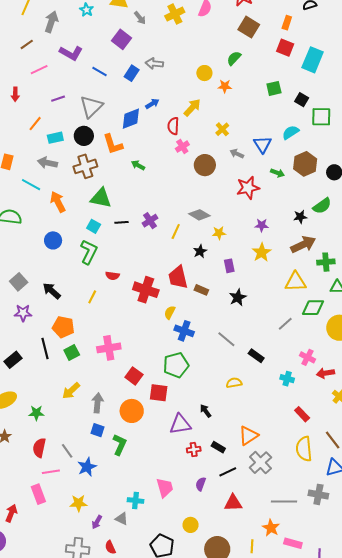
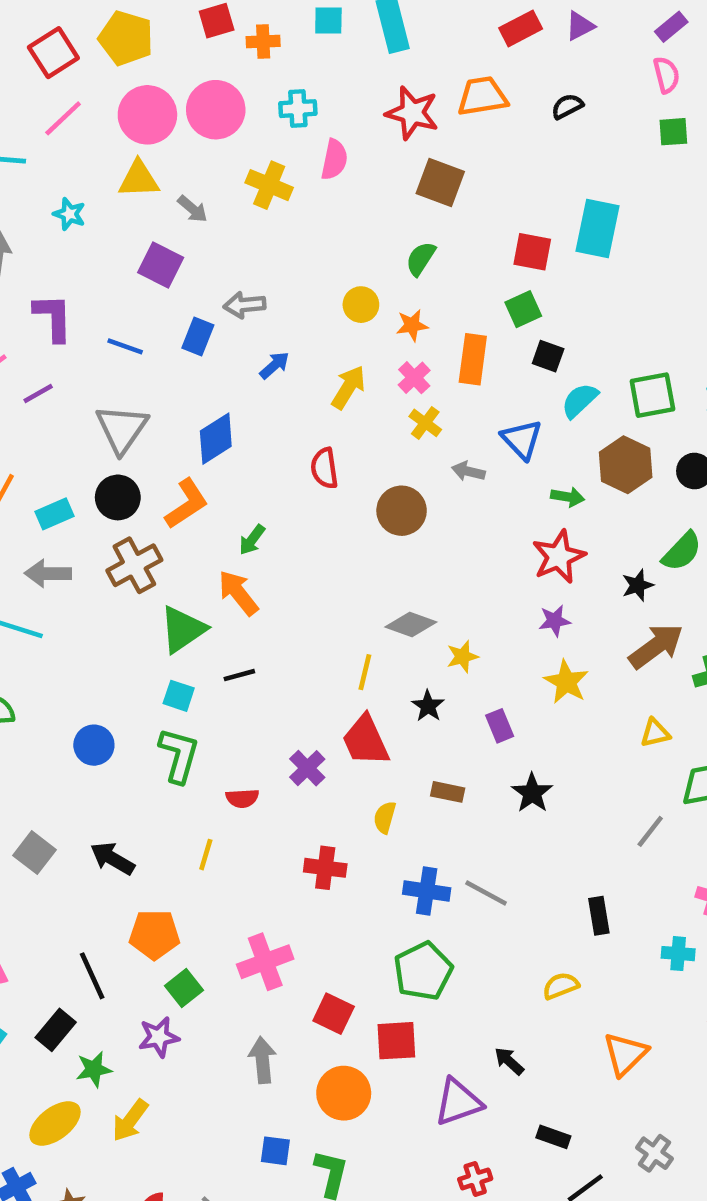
yellow cross: (175, 14) -> (269, 185), turned -30
orange rectangle: (287, 23) -> (473, 359), moved, size x1.5
red square: (285, 48) -> (532, 252), moved
purple L-shape: (71, 53) -> (53, 317), turned -110
purple line: (58, 99) -> (38, 393), moved
black square: (302, 100) -> (548, 356), moved
blue arrow: (152, 104) -> (274, 365), moved
green square: (321, 117) -> (652, 395), moved
red semicircle: (173, 126) -> (324, 468), moved
orange L-shape: (113, 144) -> (187, 504), turned -95
pink cross: (182, 147) -> (414, 378), moved
green arrow: (138, 165) -> (252, 540), turned -72
red star: (248, 188) -> (559, 557), moved
green triangle: (101, 198) -> (183, 629), turned -35
orange arrow: (58, 202) -> (238, 593), moved
purple cross: (150, 221) -> (307, 768), moved
red trapezoid: (178, 277) -> (365, 741), moved
yellow triangle: (296, 282) -> (655, 733), size x0.6
red cross: (146, 290) -> (325, 868), moved, size x0.7
purple star: (23, 313) -> (159, 1037), moved
yellow semicircle: (170, 313) -> (385, 817), moved
gray line: (226, 339) -> (486, 893), moved
black line: (45, 348) -> (92, 976), moved
black rectangle: (256, 356) -> (599, 916), turned 56
yellow arrow: (71, 391) -> (130, 1120), moved
gray arrow: (98, 403) -> (262, 1060), moved
green star: (36, 413) -> (94, 1069), moved
orange triangle: (248, 435) -> (625, 1054), moved
red cross: (194, 450) -> (475, 1179), moved
gray cross: (260, 463) -> (655, 1153), size x0.7

